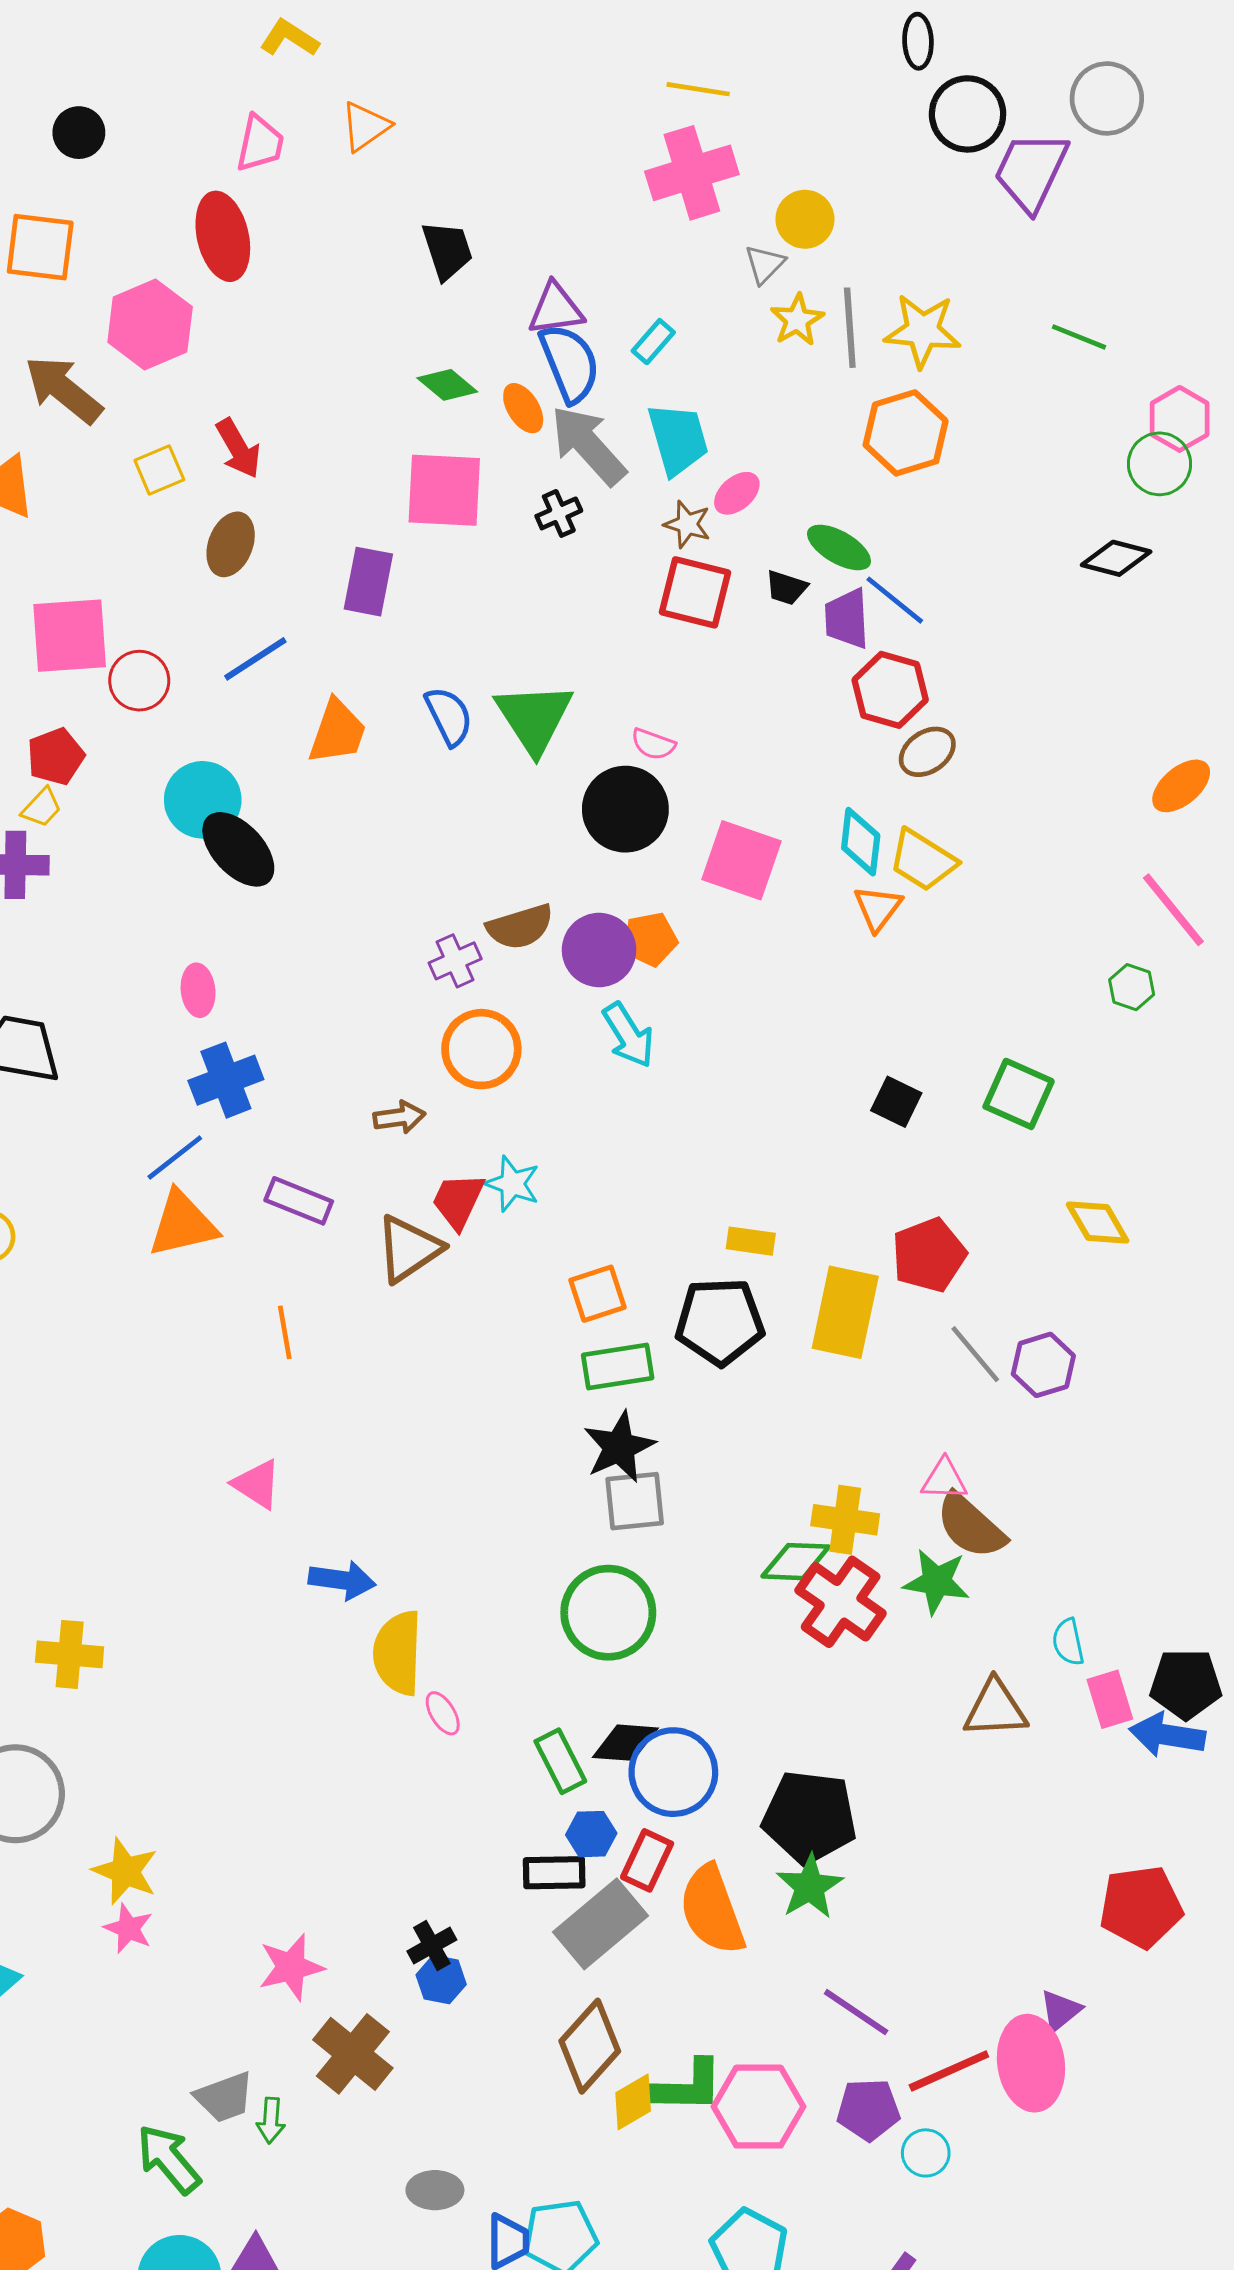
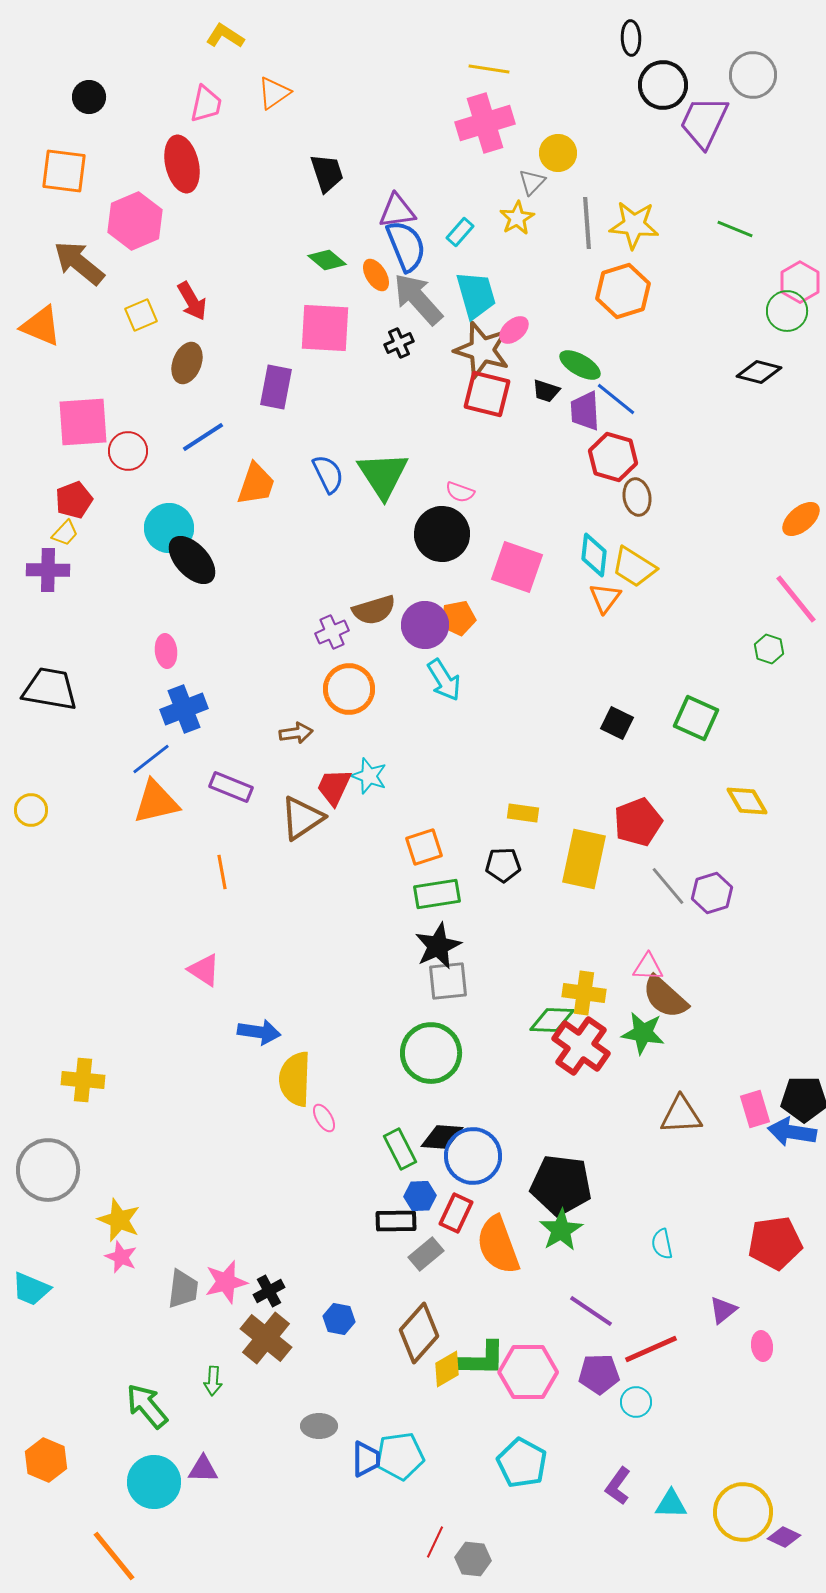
yellow star: (797, 320) -> (517, 218), moved
brown star: (687, 524) -> (482, 350), size x1.8
brown ellipse: (927, 752) -> (637, 497), turned -66
black pentagon: (720, 1322) -> (503, 865), size x0.6
cyan semicircle: (1068, 1642) -> (662, 1244), moved
gray rectangle: (601, 1924) -> (426, 1254), size x0.6
black cross: (432, 1945) -> (269, 1291), moved
blue hexagon: (441, 1980) -> (339, 1319), moved
pink ellipse: (1031, 2063) -> (762, 1346), moved, size x0.5
gray trapezoid: (224, 2097) -> (183, 1289), moved, turned -63

